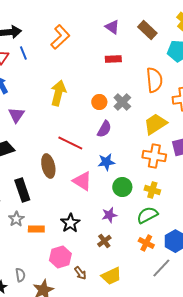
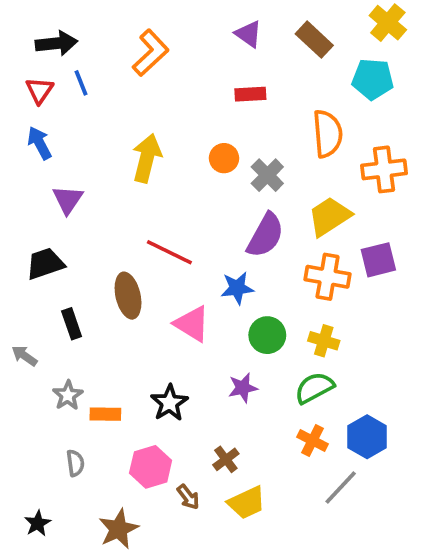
orange circle: (99, 102) -> (224, 158), moved
purple semicircle: (104, 129) -> (265, 235), moved, size x1.4
black rectangle: (22, 190) -> (72, 324), moved, size x0.7
brown cross: (104, 241) -> (226, 459), moved
gray semicircle: (20, 275) -> (75, 463), moved

